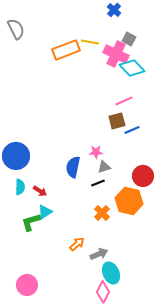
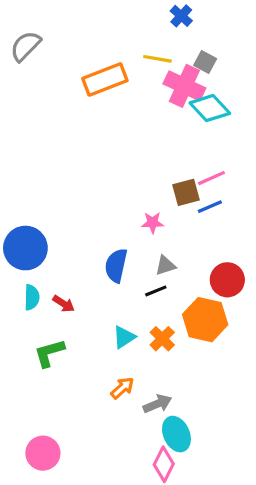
gray semicircle: (16, 29) -> (25, 46), turned -110
yellow line: (90, 42) -> (157, 59), moved
pink line: (124, 101) -> (211, 178), moved
pink star: (96, 152) -> (153, 223), moved
cyan triangle: (45, 212) -> (124, 337), moved

